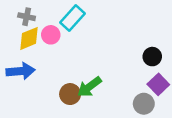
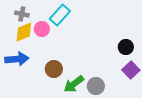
green arrow: (89, 87) -> (74, 84), moved
brown circle: (70, 94) -> (54, 69), moved
gray circle: (144, 104) -> (96, 86), moved

